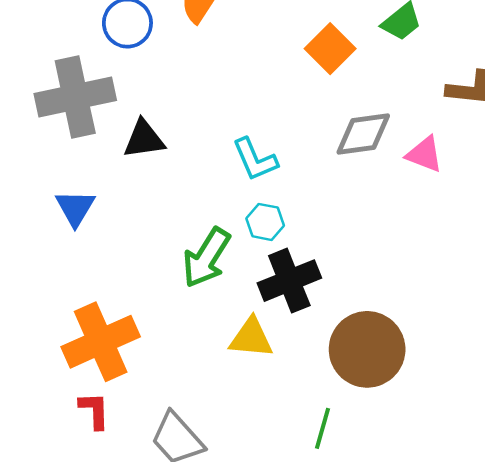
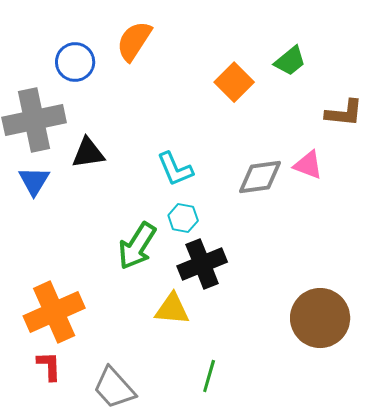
gray diamond: (363, 134) -> (260, 177), moved
blue triangle: (75, 208) -> (34, 181), moved
brown circle: (367, 349) -> (320, 318), moved
green line: (322, 428) -> (209, 376), moved

